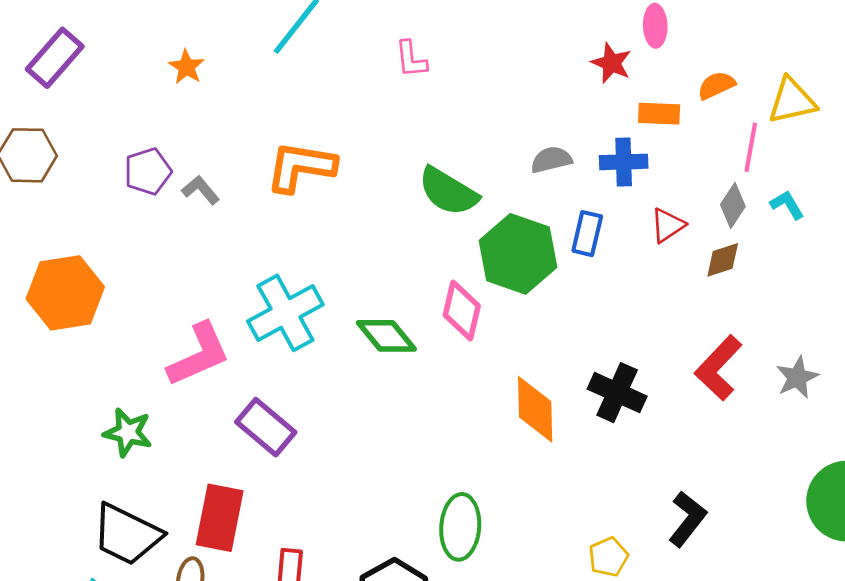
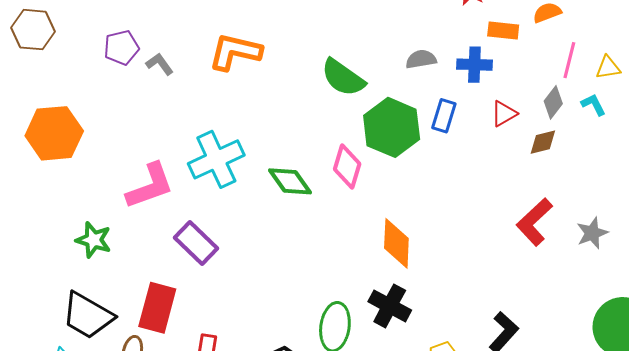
yellow triangle: (792, 101) -> (608, 68), moved, size x0.7
black cross: (617, 393) -> (390, 306), moved

